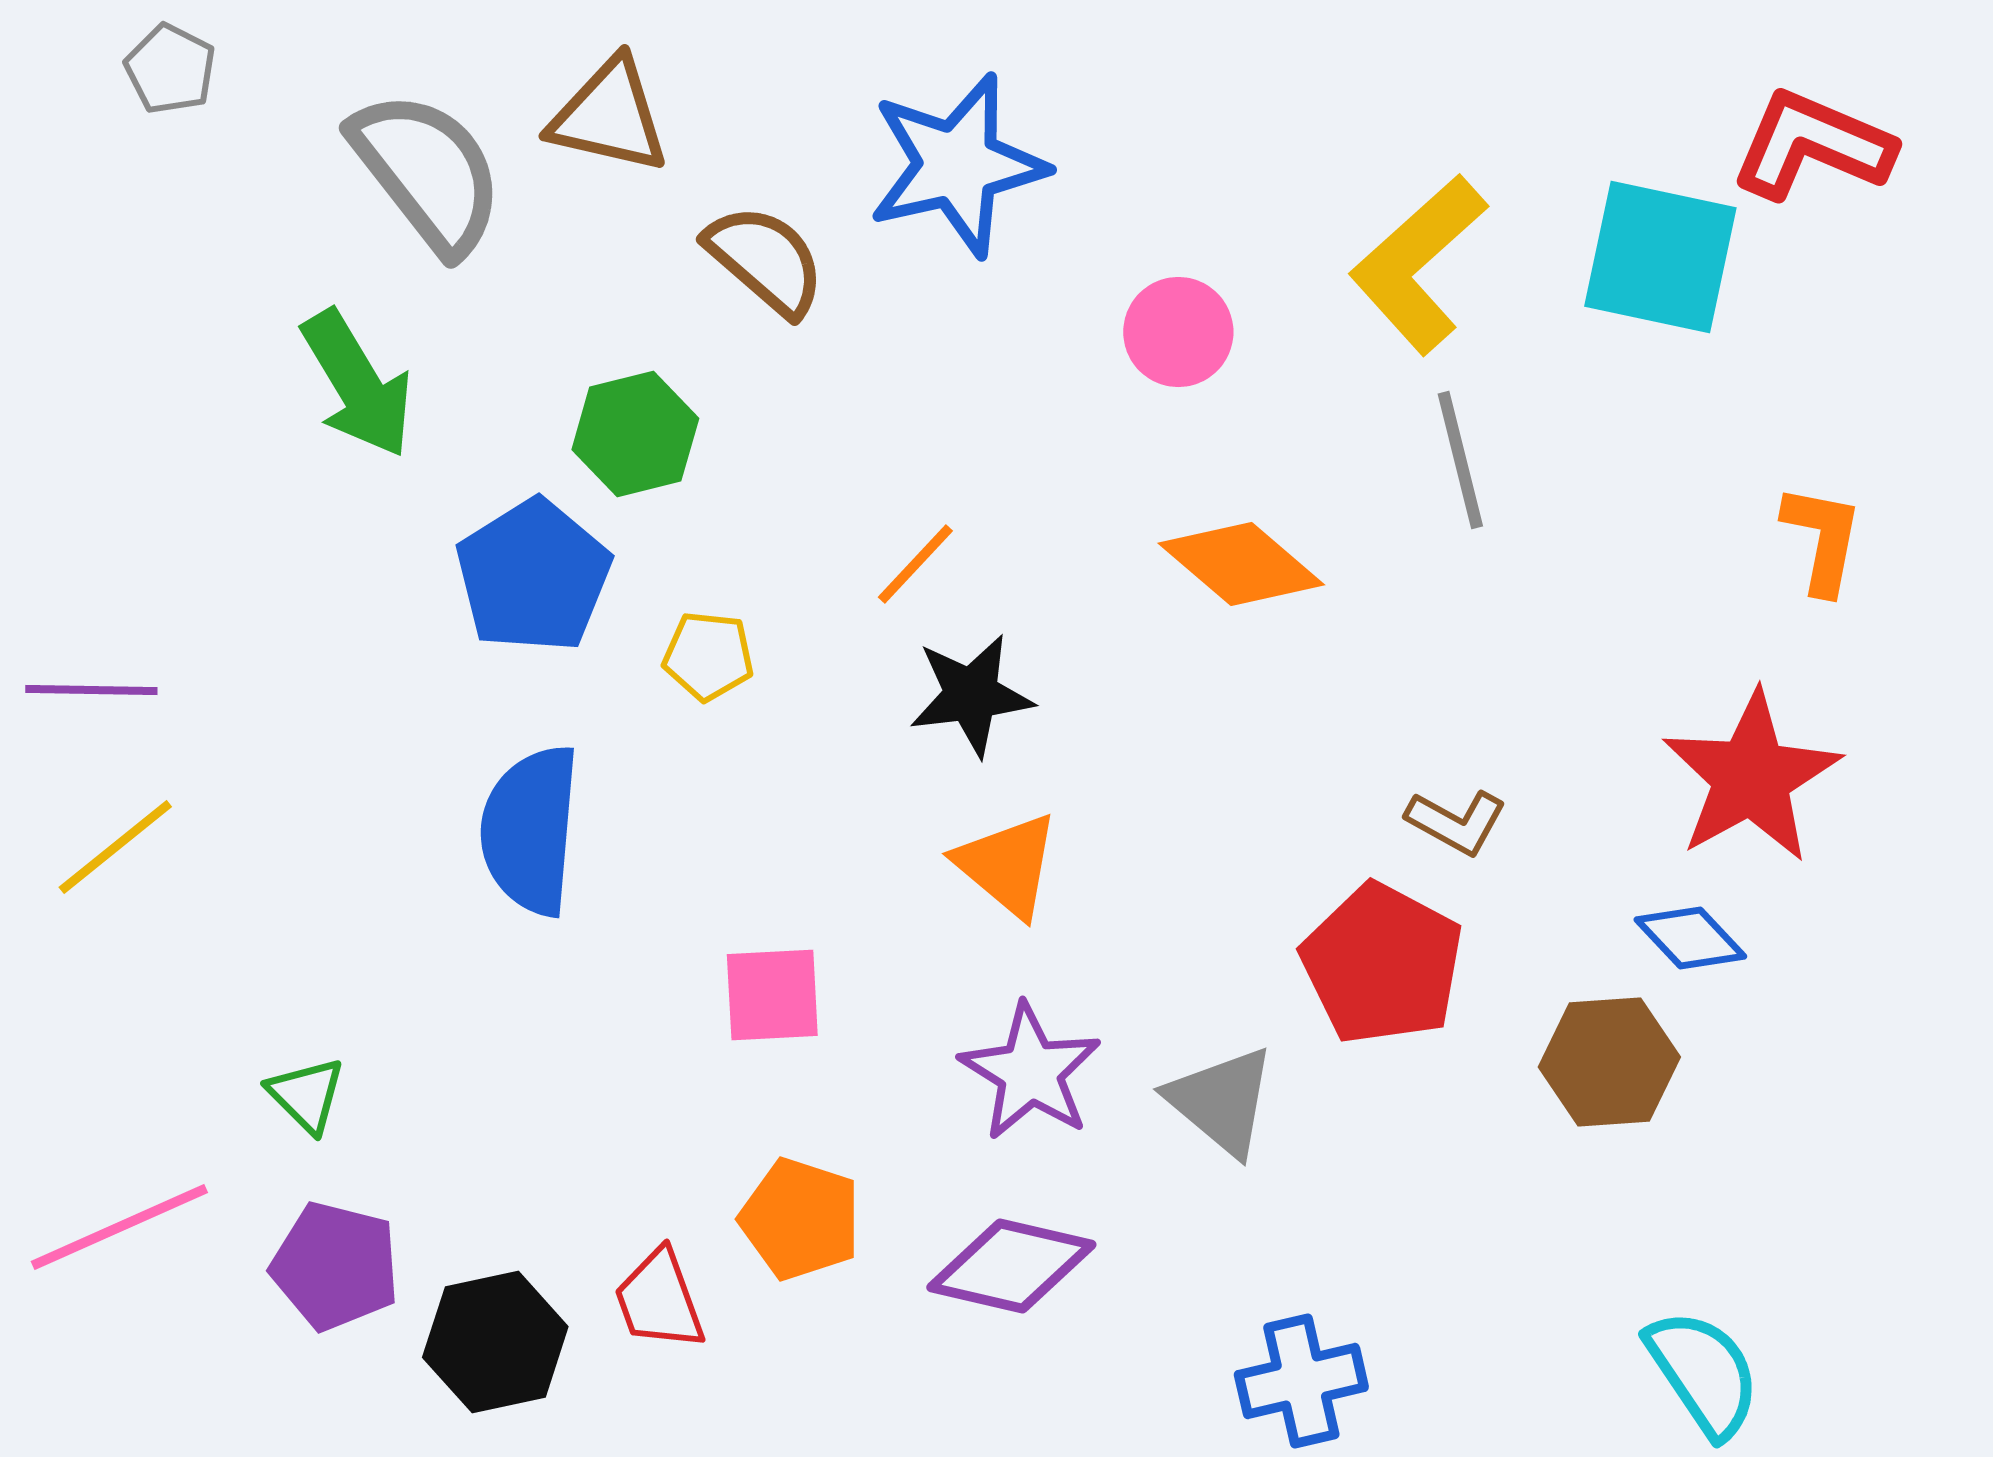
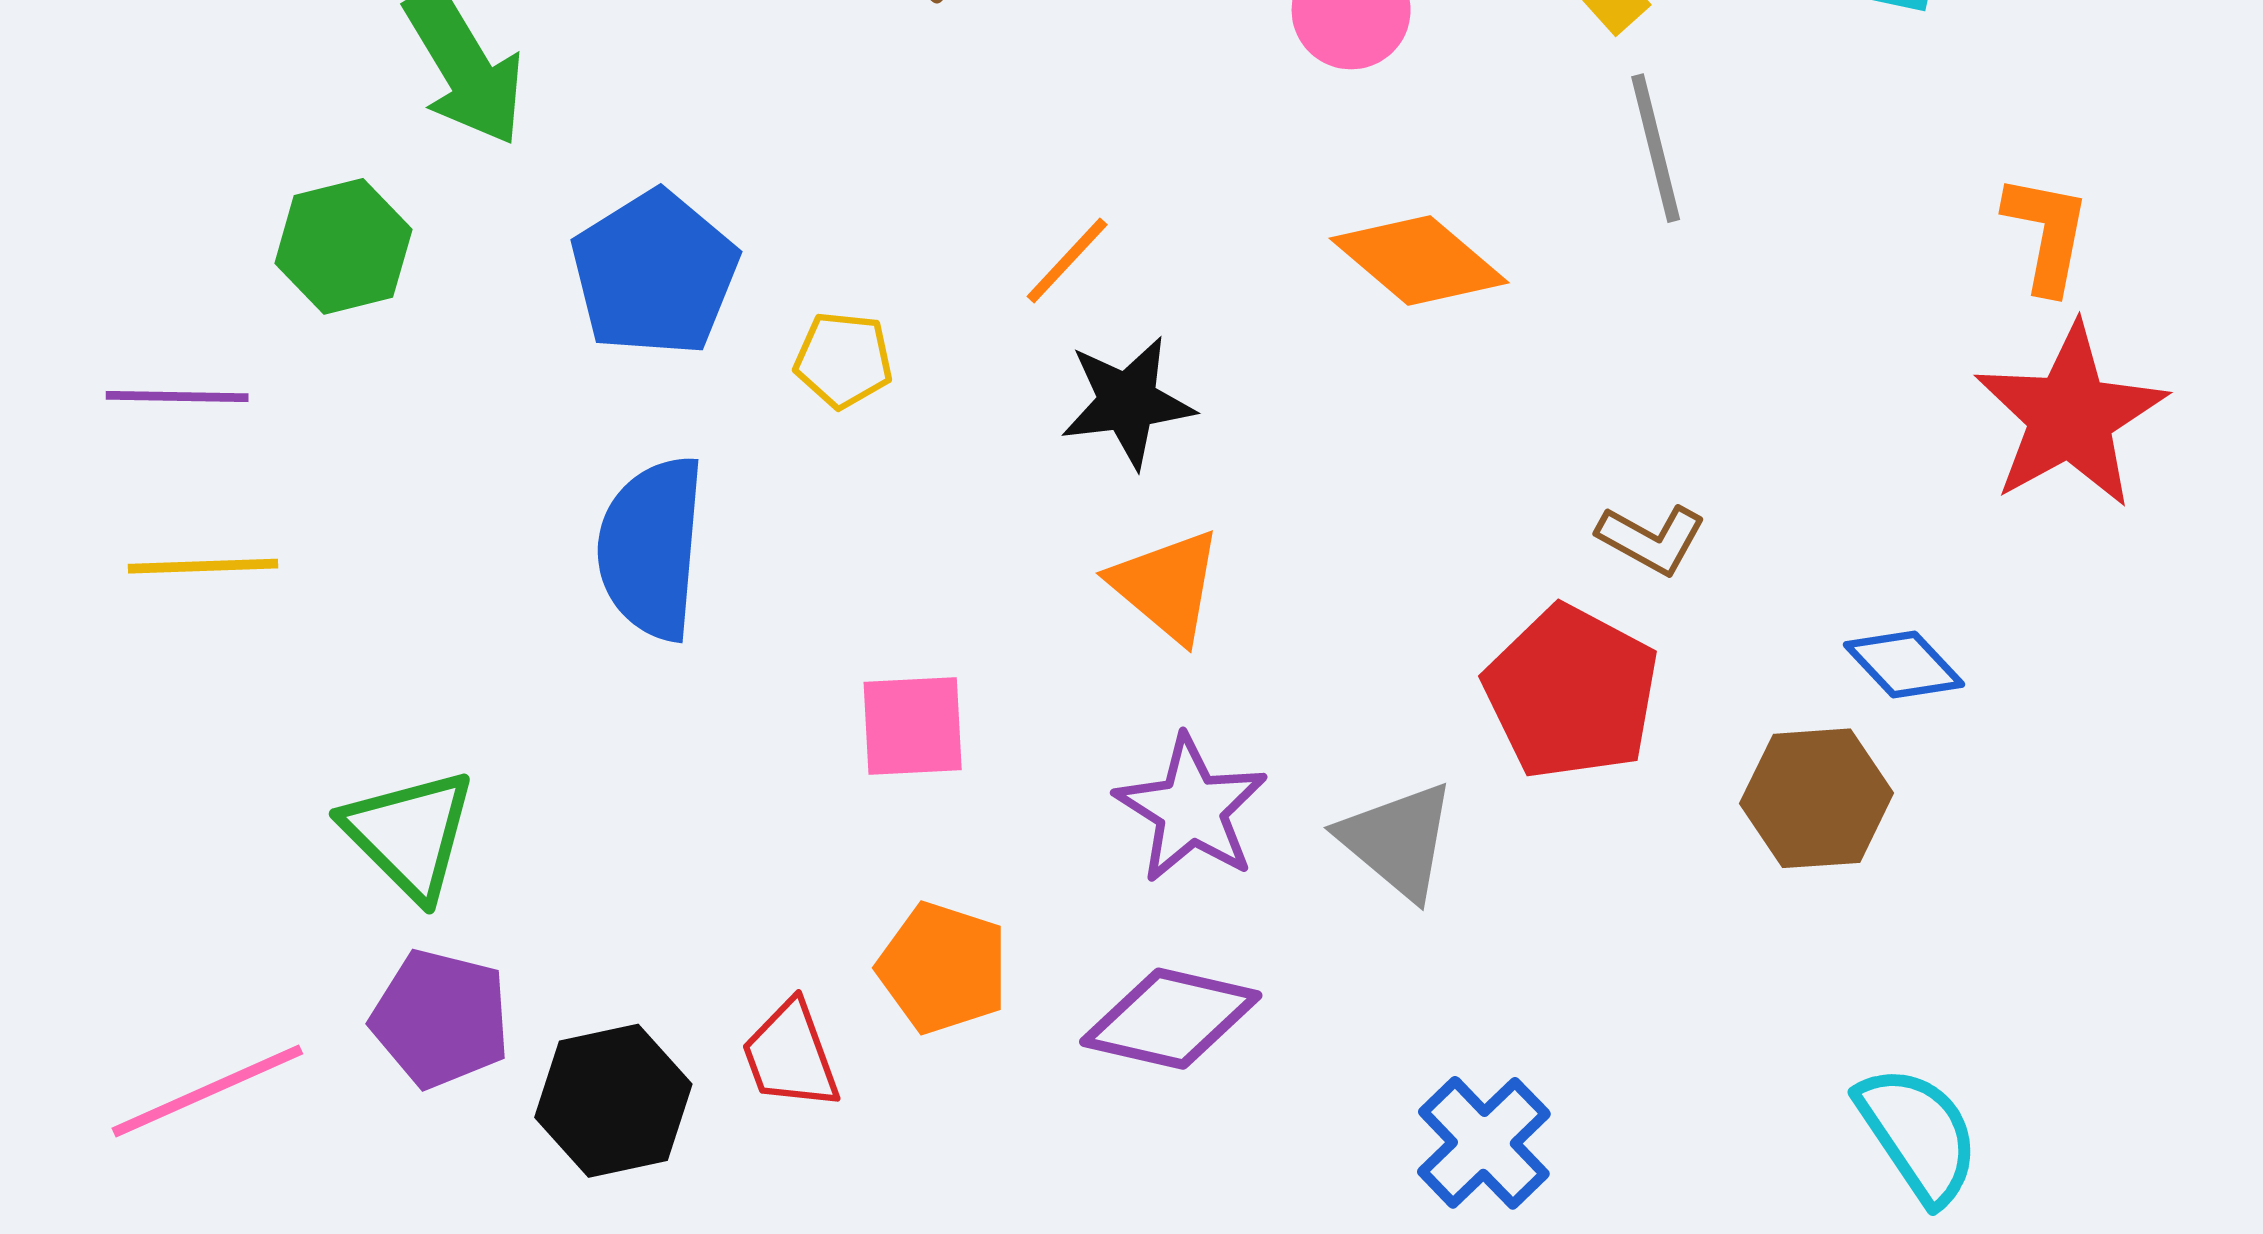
green hexagon: (635, 434) -> (343, 246), moved
red star: (1751, 777) -> (2070, 416), moved
yellow line: (115, 847) -> (203, 566), turned 37
green triangle: (306, 1095) -> (409, 834), size x1.6
pink line: (119, 1227) -> (207, 1091), moved
blue cross: (1301, 1381) -> (1484, 1143), turned -31

